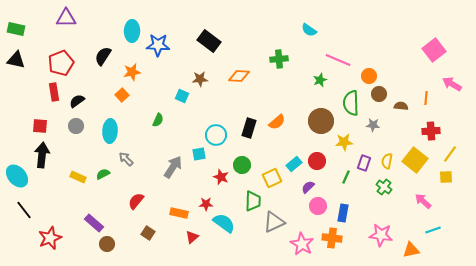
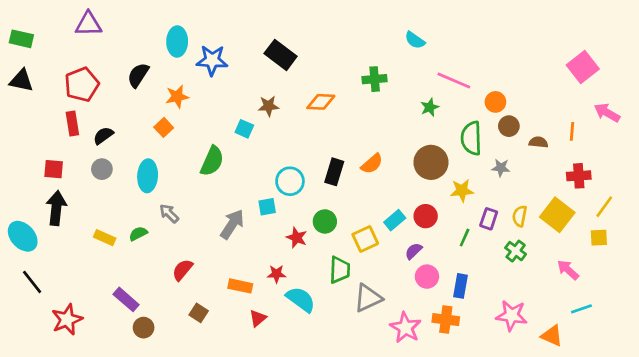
green semicircle: (158, 120) -> (212, 161), size x1.6
orange triangle: (411, 250) -> (552, 336), turned 36

